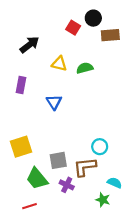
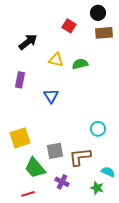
black circle: (93, 18) -> (98, 13), moved
cyan circle: (100, 147) -> (98, 129), moved
purple cross: (67, 185) -> (62, 182), moved

